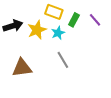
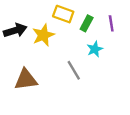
purple line: (95, 20) -> (111, 23), turned 32
cyan star: (58, 33) -> (95, 49), moved

